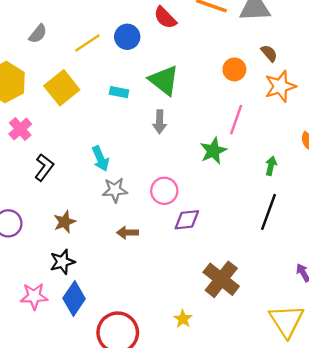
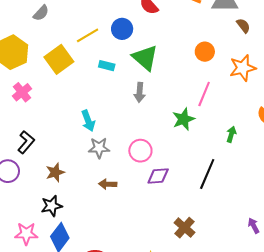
blue circle: (127, 37) -> (122, 29), moved
yellow line: (87, 43) -> (88, 35), moved
brown semicircle: (269, 53) -> (243, 26), moved
black L-shape: (44, 167) -> (26, 142), moved
black line: (268, 212) -> (207, 174), moved
brown cross: (221, 279) -> (184, 228), size x0.7

